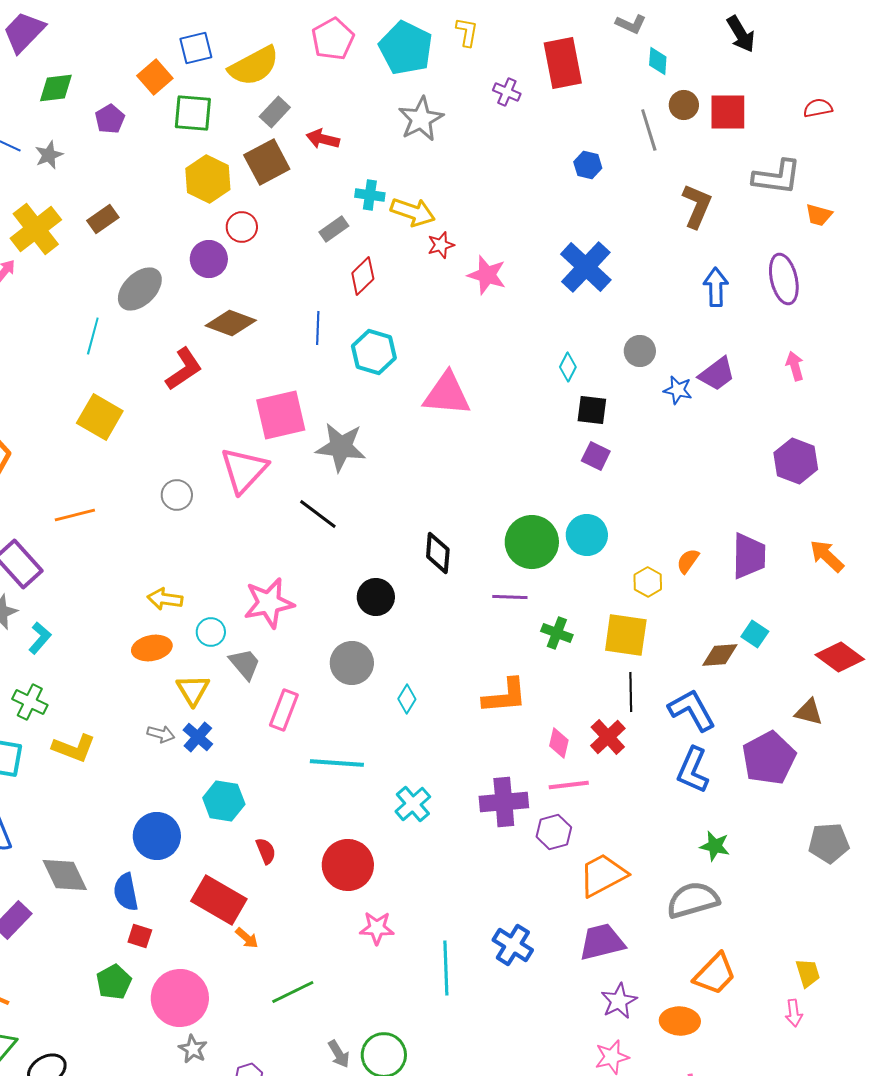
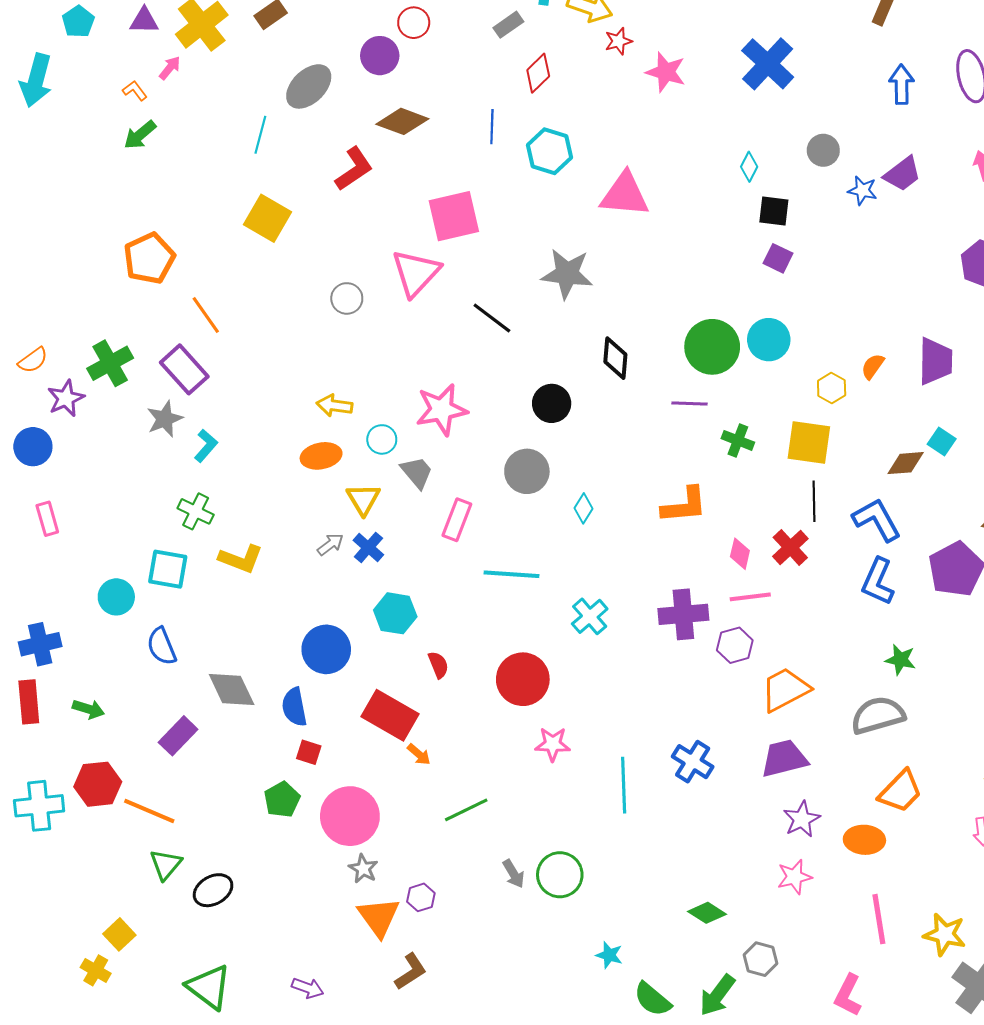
gray star: (341, 447) -> (567, 274), moved
orange line: (75, 515) -> (206, 315), moved, turned 69
gray arrow: (161, 734) -> (330, 544), turned -52

